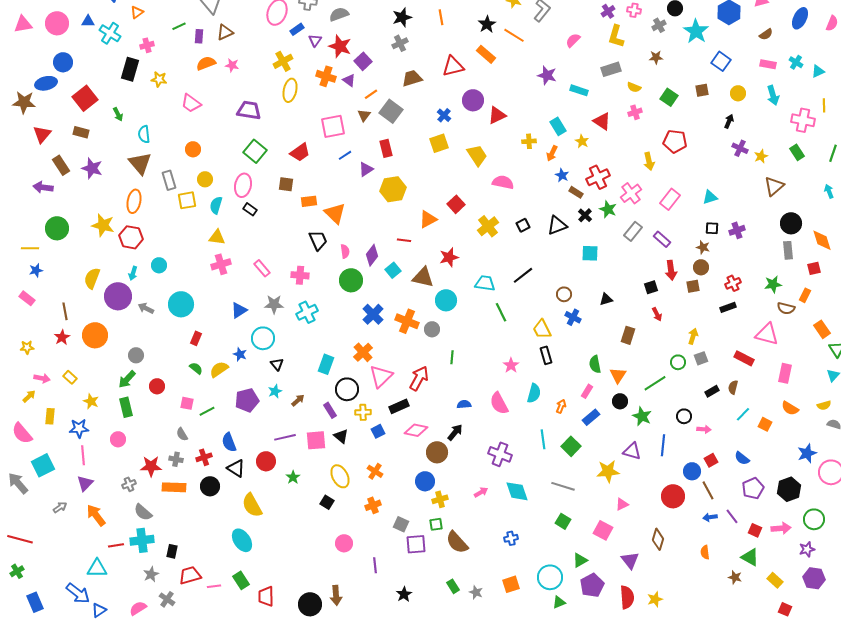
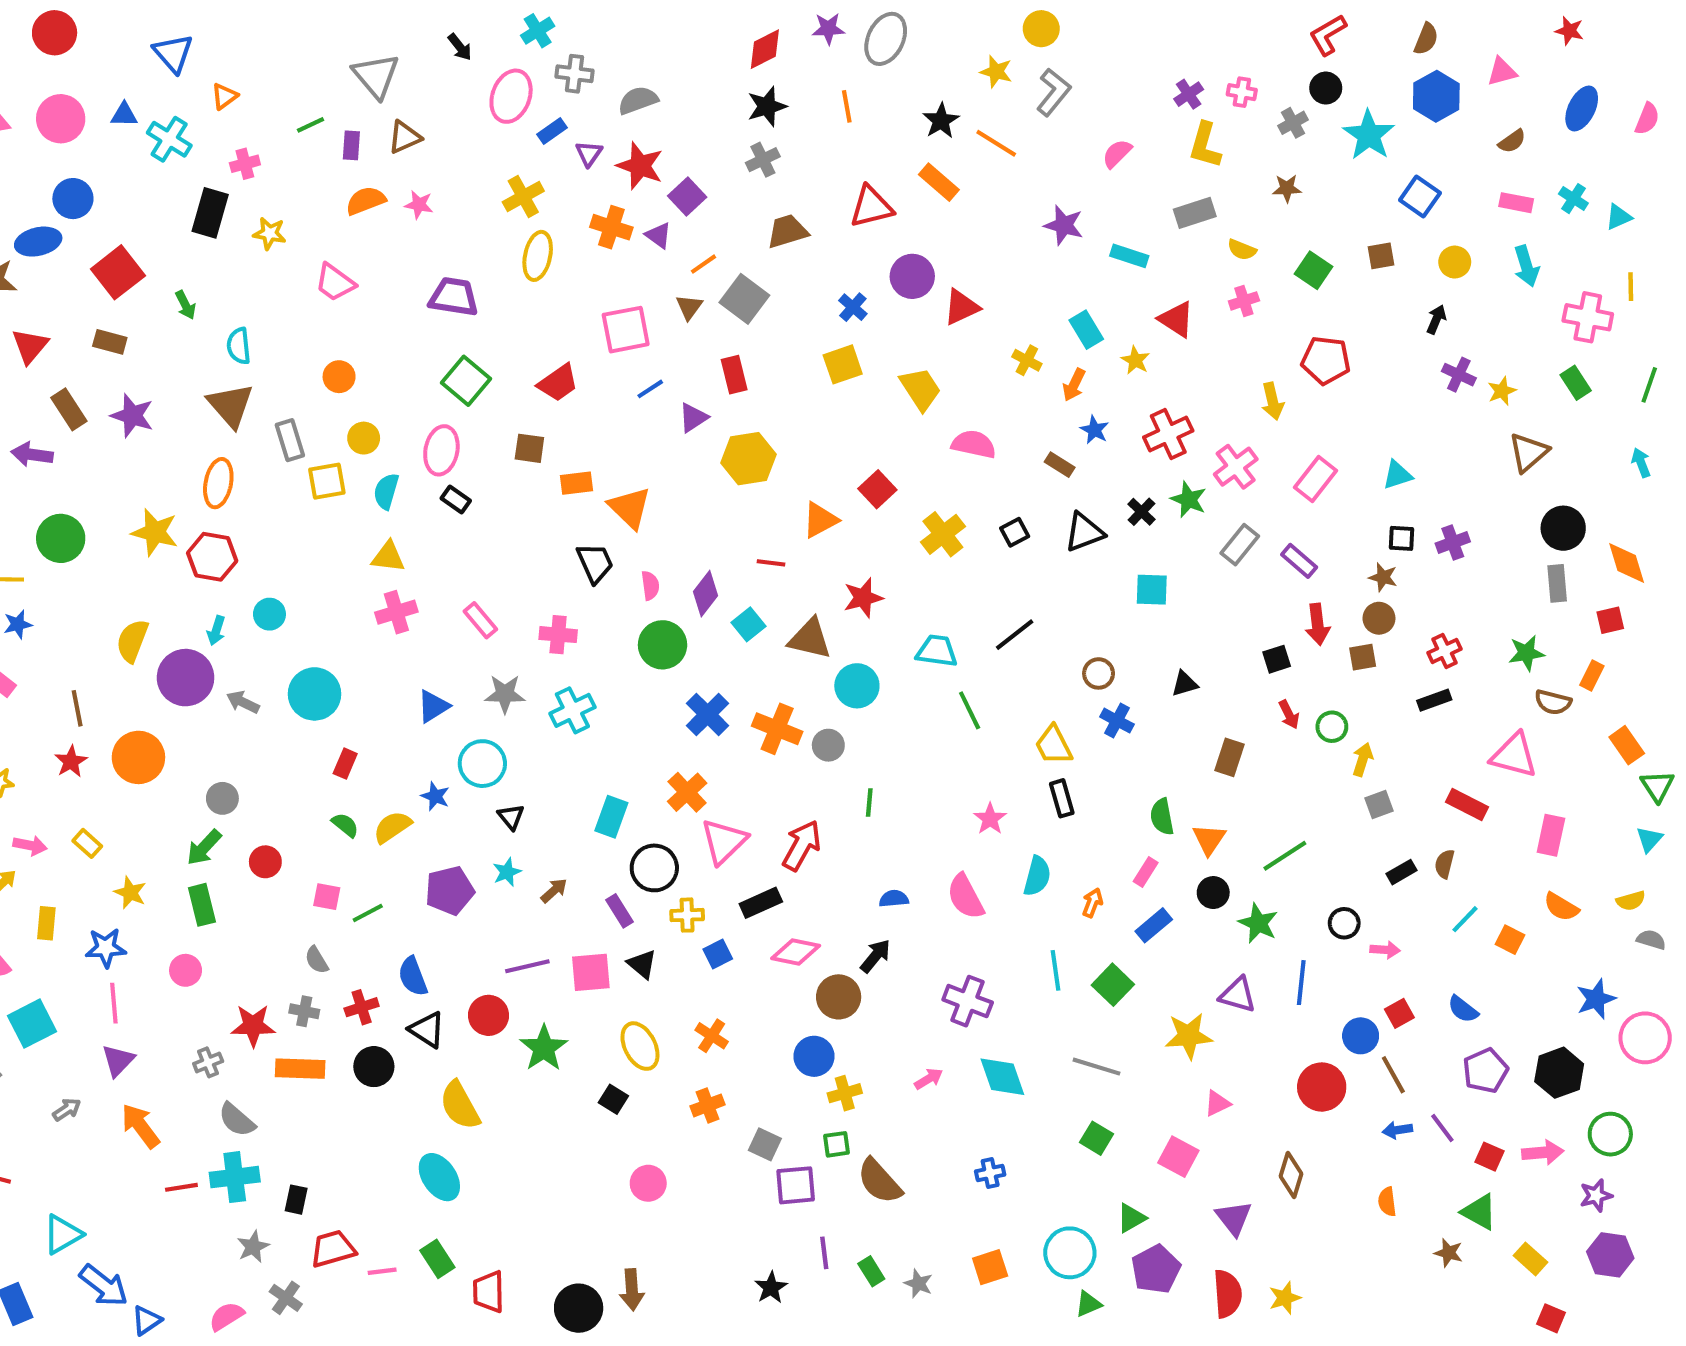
yellow cross: (529, 141) -> (1027, 360), turned 32
brown rectangle: (576, 192) -> (1060, 465), moved
green circle: (678, 362) -> (1332, 727), moved
green star: (293, 477) -> (544, 1048), size x1.6
purple line: (375, 565) -> (824, 1253), moved
cyan triangle: (97, 568) -> (63, 1234), moved, turned -30

